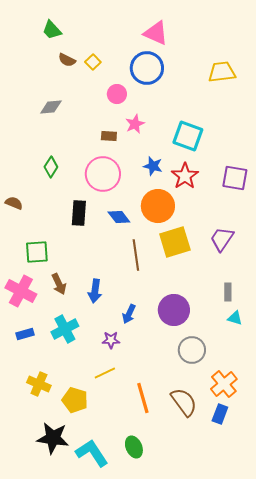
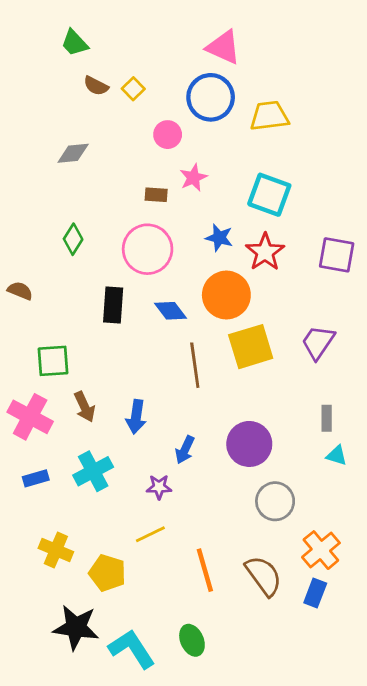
yellow trapezoid: (222, 72) -> (269, 116), moved

